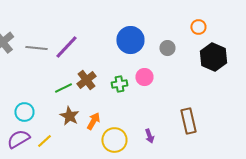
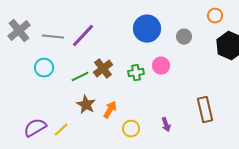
cyan circle: (24, 112) -> (44, 68), moved
yellow circle: (114, 140) -> (131, 129), size x0.7

